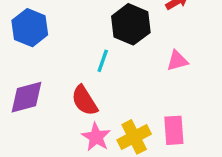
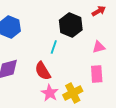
pink rectangle: (174, 130) -> (97, 74), moved

